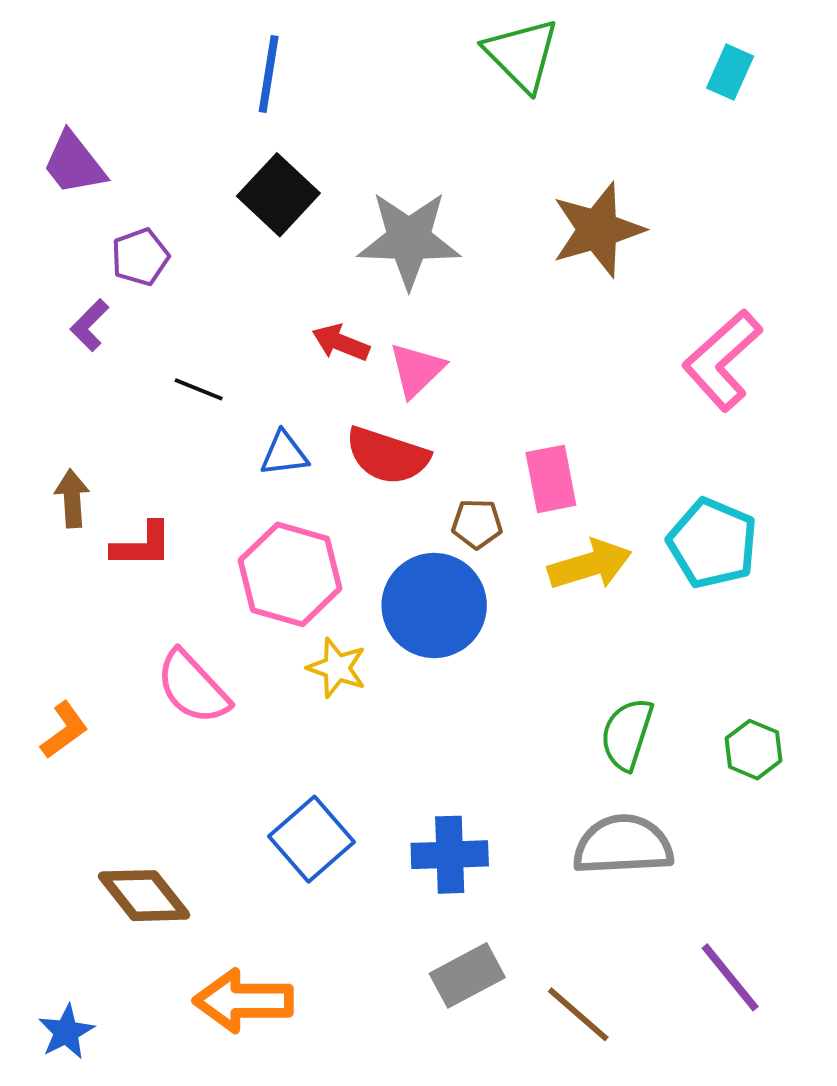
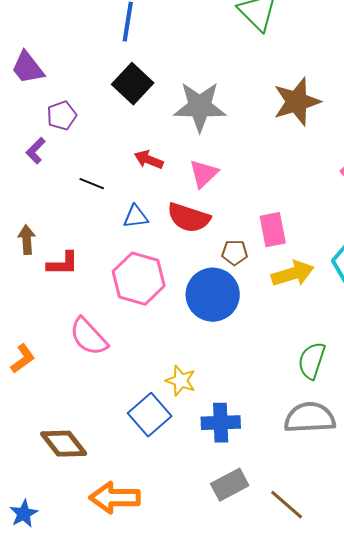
red arrow: (341, 343) -> (149, 160), moved
yellow star: (337, 668) -> (181, 381), moved

